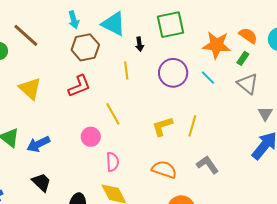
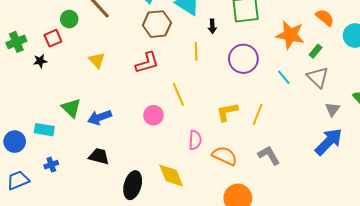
orange semicircle: (248, 36) -> (325, 18), moved
cyan line: (208, 78) -> (284, 77), moved
yellow triangle: (30, 89) -> (97, 60), size x0.7
pink semicircle: (113, 162) -> (195, 140), moved
black trapezoid: (41, 182) -> (99, 156), turned -35

